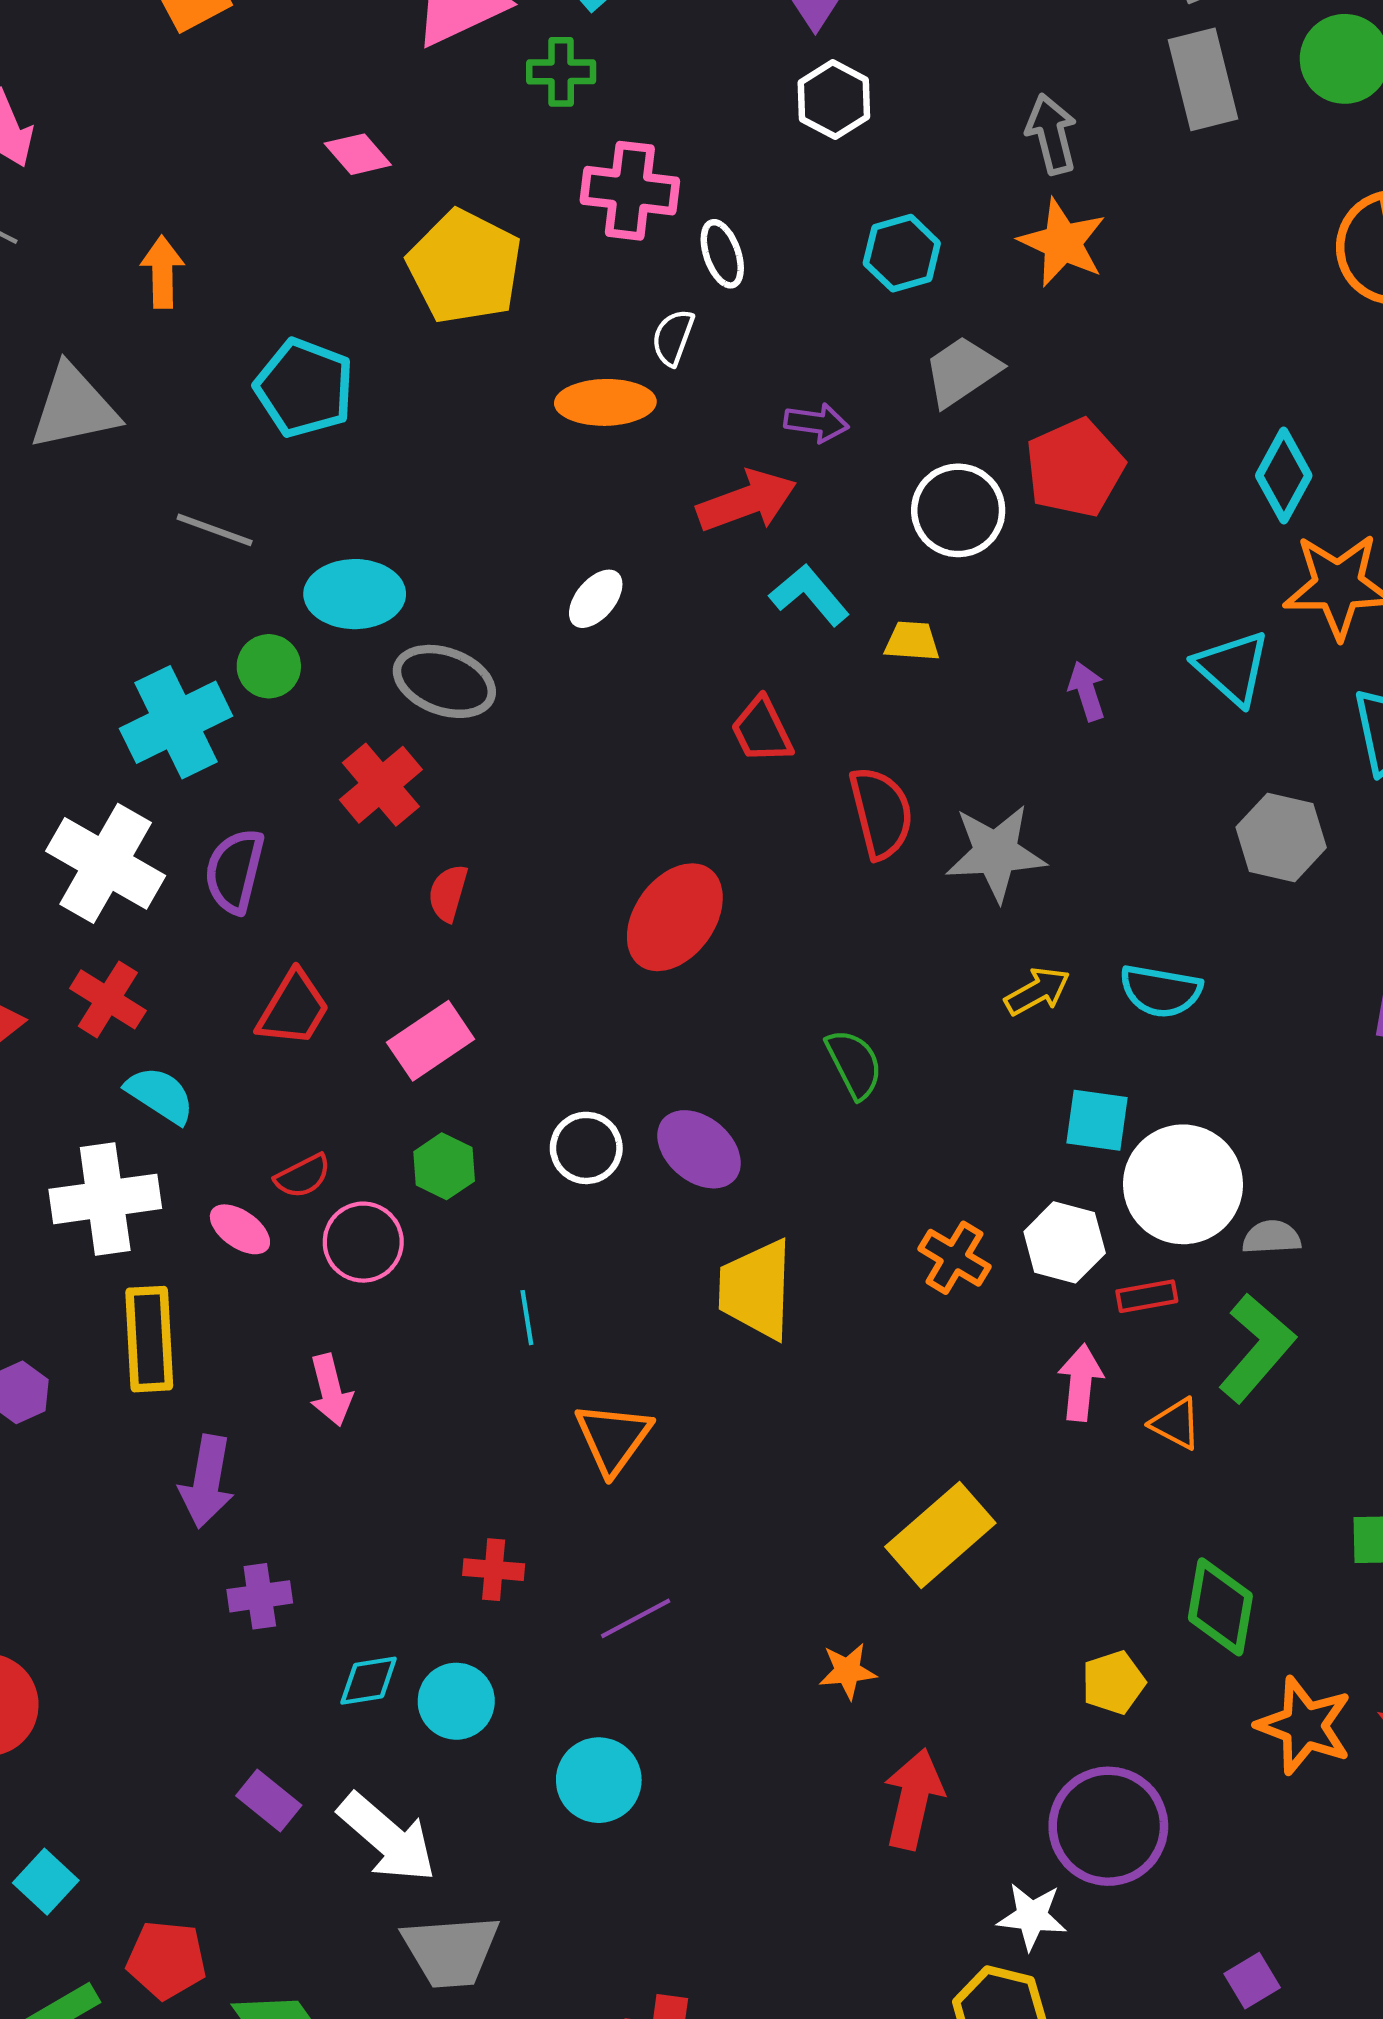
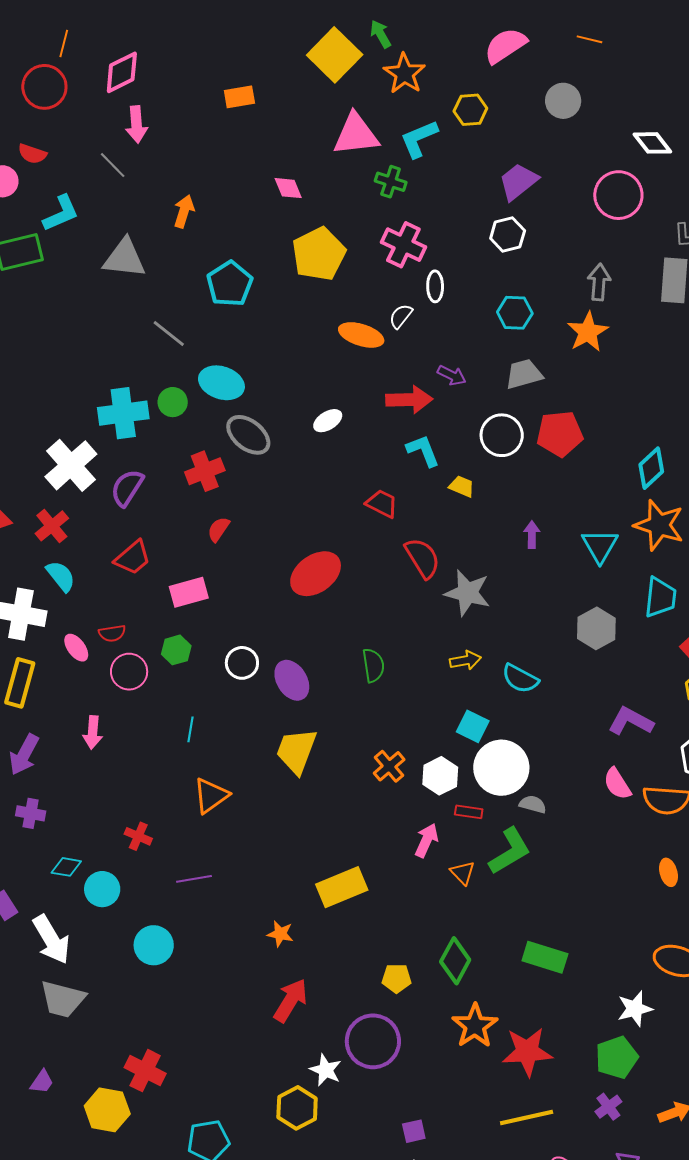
red trapezoid: (762, 730) -> (382, 504), turned 124
red semicircle: (881, 813) -> (423, 558), turned -36

